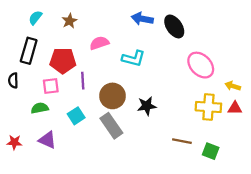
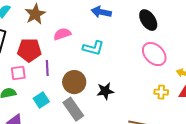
brown star: (69, 21) -> (35, 14), size x1.5
black ellipse: (174, 26) -> (148, 20), moved
yellow cross: (208, 107) -> (161, 92), size x0.6

